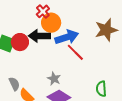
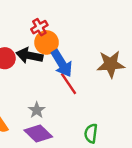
blue arrow: (67, 37) -> (62, 63), turned 65

